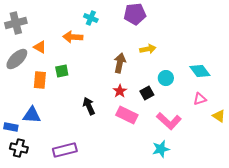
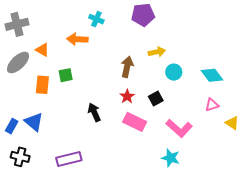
cyan circle: (166, 78) -> (174, 72), moved
blue triangle: (32, 115) -> (34, 122), turned 36
blue rectangle: (11, 127) -> (12, 126), moved, turned -72
cyan star: (161, 149) -> (171, 158), turned 30

